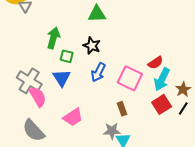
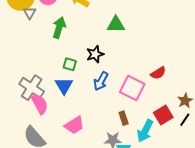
green triangle: (97, 14) -> (116, 25), moved
green arrow: (53, 38) -> (59, 28), moved
black star: (92, 46) -> (95, 54), turned 30
cyan arrow: (162, 79) -> (145, 131), moved

